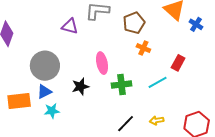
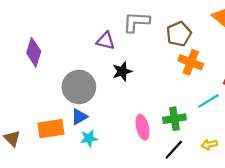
orange cross: (143, 48) -> (191, 62), size x1.5
pink ellipse: (102, 63) -> (143, 127), moved
green cross: (121, 85) -> (174, 119), moved
black star: (80, 87) -> (122, 71), moved

